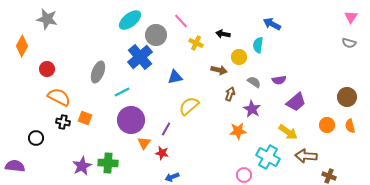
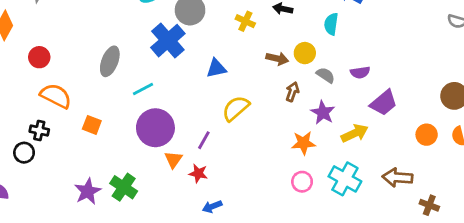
yellow circle: (239, 57) -> (305, 53), moved
black cross: (63, 122) -> (39, 130), moved
yellow arrow: (288, 132) -> (355, 133), moved, turned -60
green cross: (108, 163) -> (124, 187), turned 30
pink circle: (244, 175) -> (302, 182), moved

